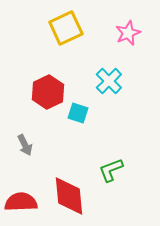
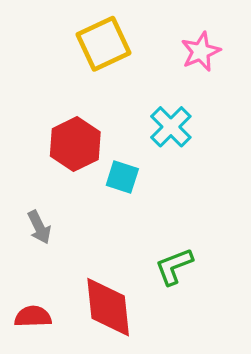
red semicircle: (21, 202) -> (33, 317), size x0.7

